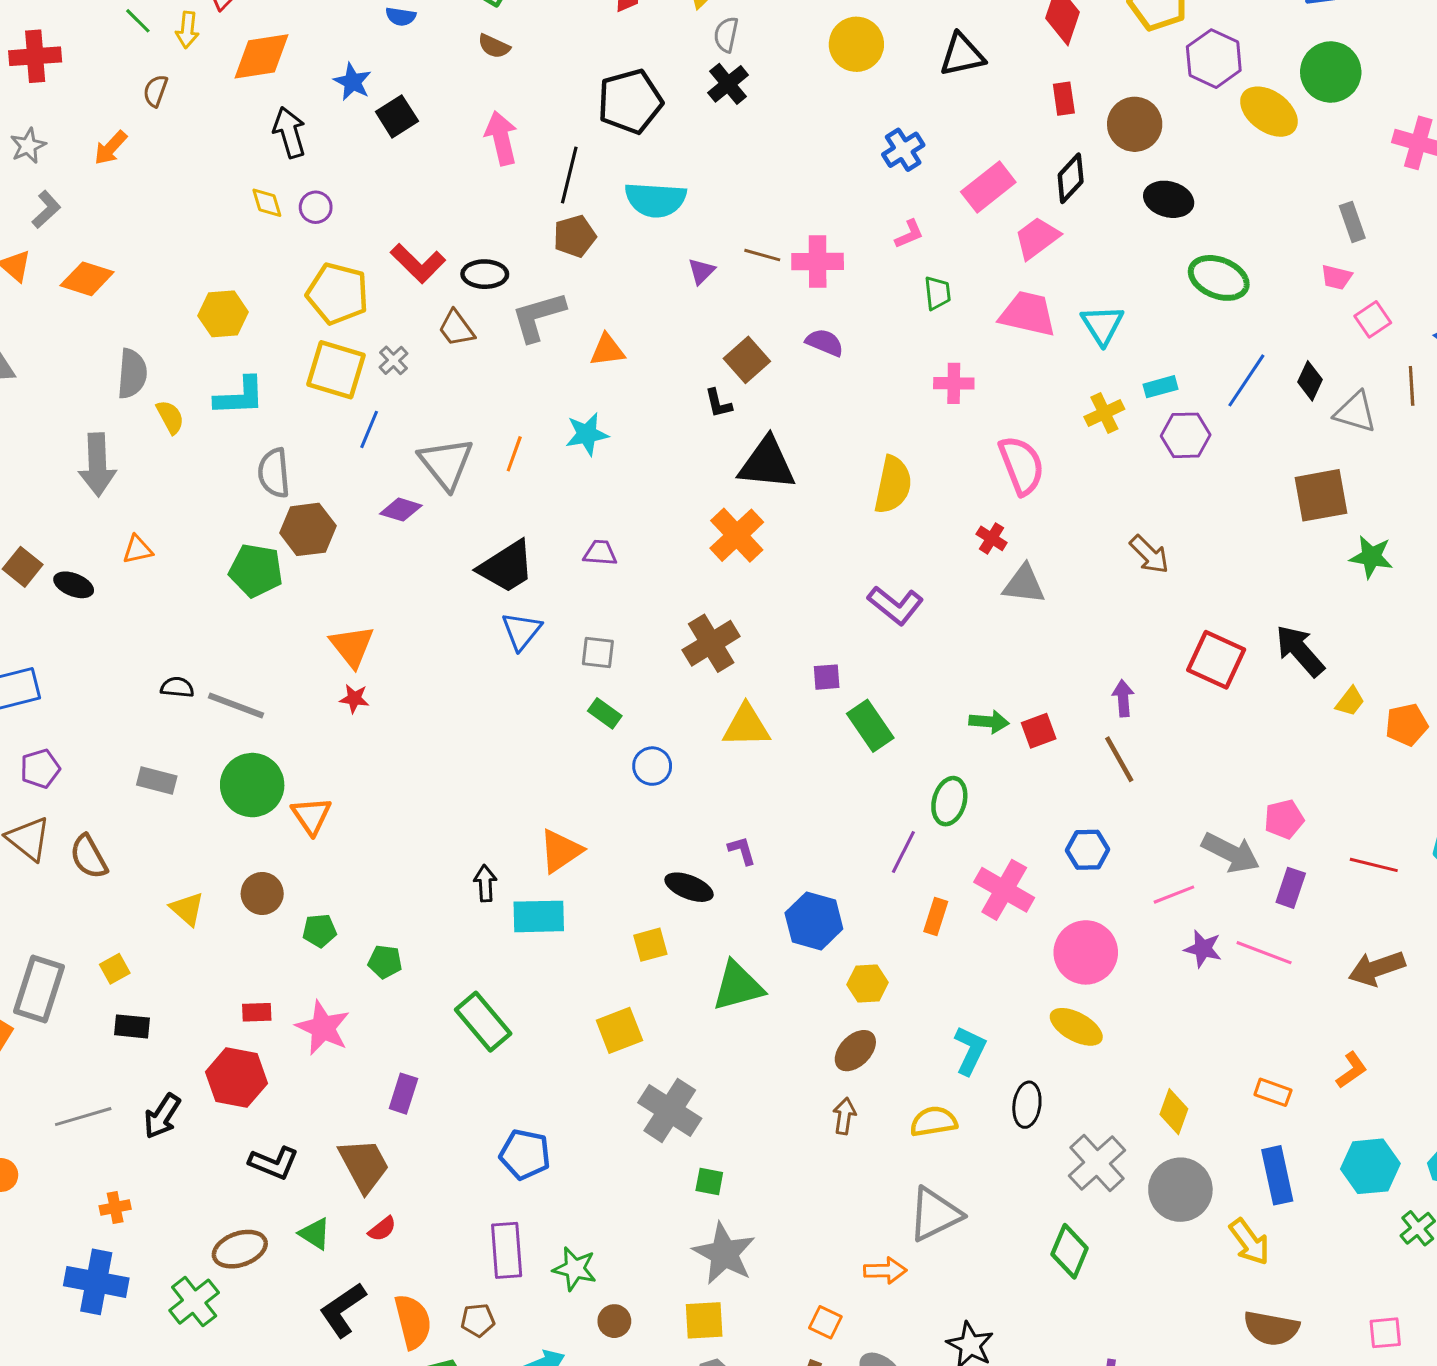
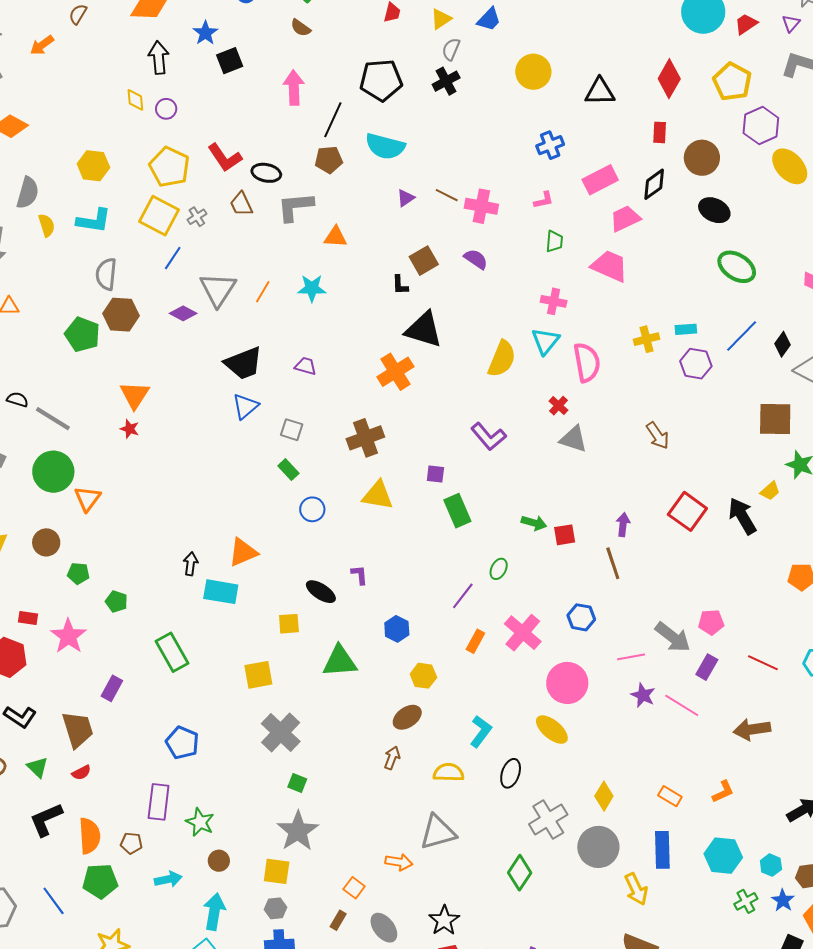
cyan triangle: (1102, 325) -> (545, 341), moved
yellow trapezoid: (1350, 701) -> (770, 491), moved
green ellipse: (949, 801) -> (499, 569), size x0.7
blue hexagon: (814, 921) -> (397, 629), size x0.7

